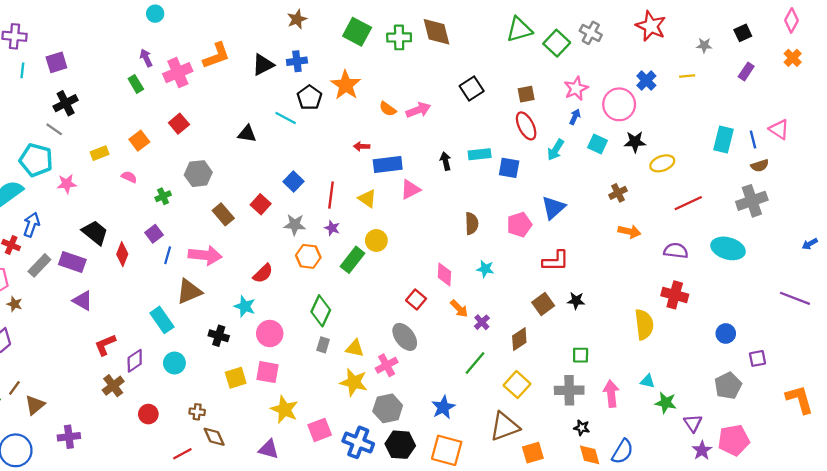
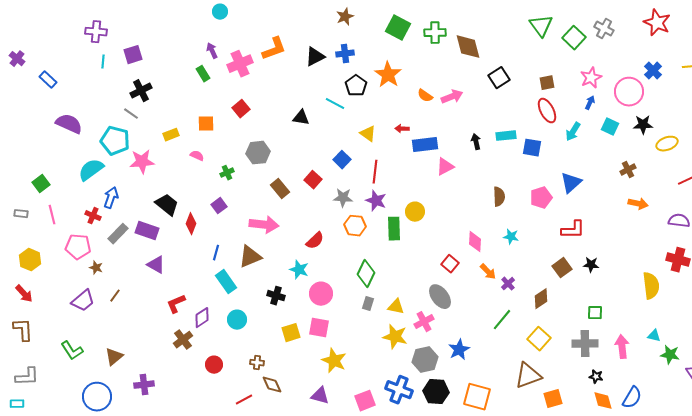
green triangle: (519, 29) -> (541, 26), turned -50
brown diamond: (436, 32) -> (468, 47), moved
orange square: (139, 141) -> (206, 124), turned 36
pink star: (67, 184) -> (142, 162), size x1.4
yellow triangle: (367, 199) -> (368, 134), moved
purple star: (332, 228) -> (376, 201), size x1.5
blue line: (168, 255) -> (216, 253), moved
green rectangle: (353, 260) -> (394, 229), turned -40
brown line: (14, 388) -> (115, 296), moved
blue star: (443, 407) -> (459, 350), moved
pink square: (320, 430) -> (365, 401), moved

